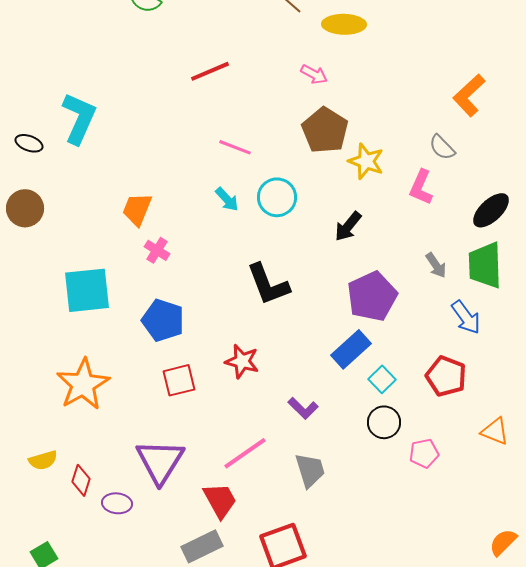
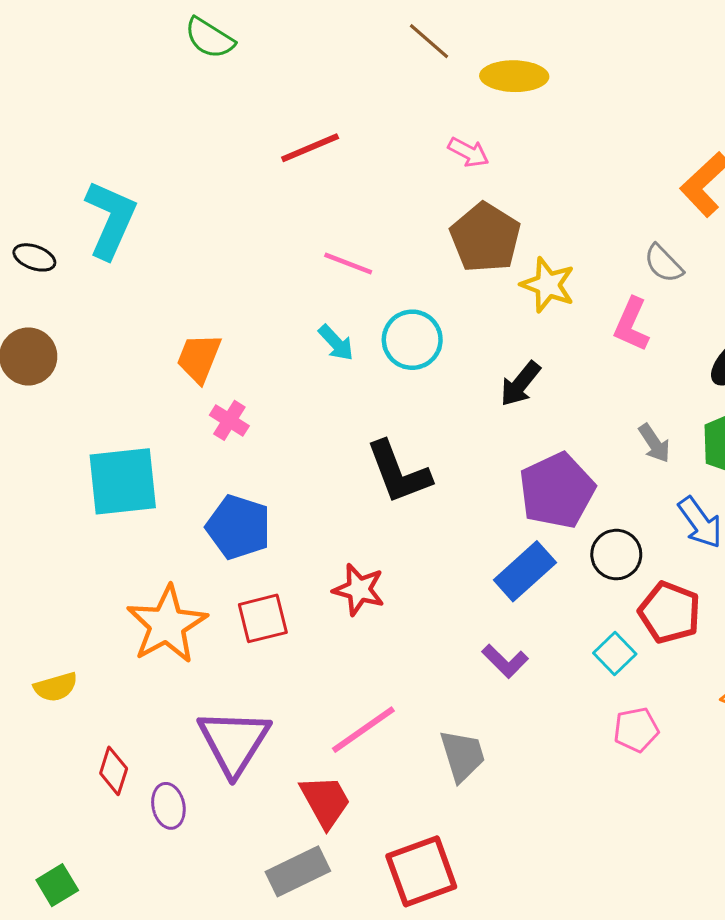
cyan square: (382, 379) -> (615, 654), moved
orange star: (83, 384) -> (167, 625), moved
purple L-shape: (303, 408) -> (505, 661), moved
black circle: (384, 422) -> (616, 555), moved
yellow semicircle: (43, 460) -> (56, 687), moved
purple ellipse: (117, 503) -> (168, 806), turned 72

